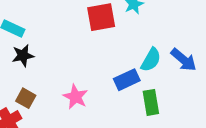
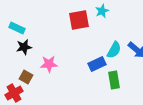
pink star: (75, 97) -> (49, 64), moved, turned -30

